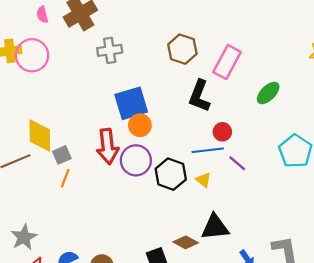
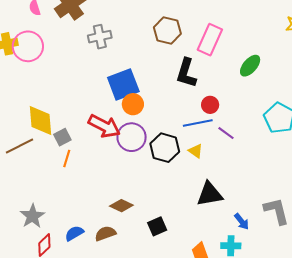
red arrow: (108, 146) -> (104, 126), turned -52
brown diamond: (186, 242) -> (121, 206), moved

